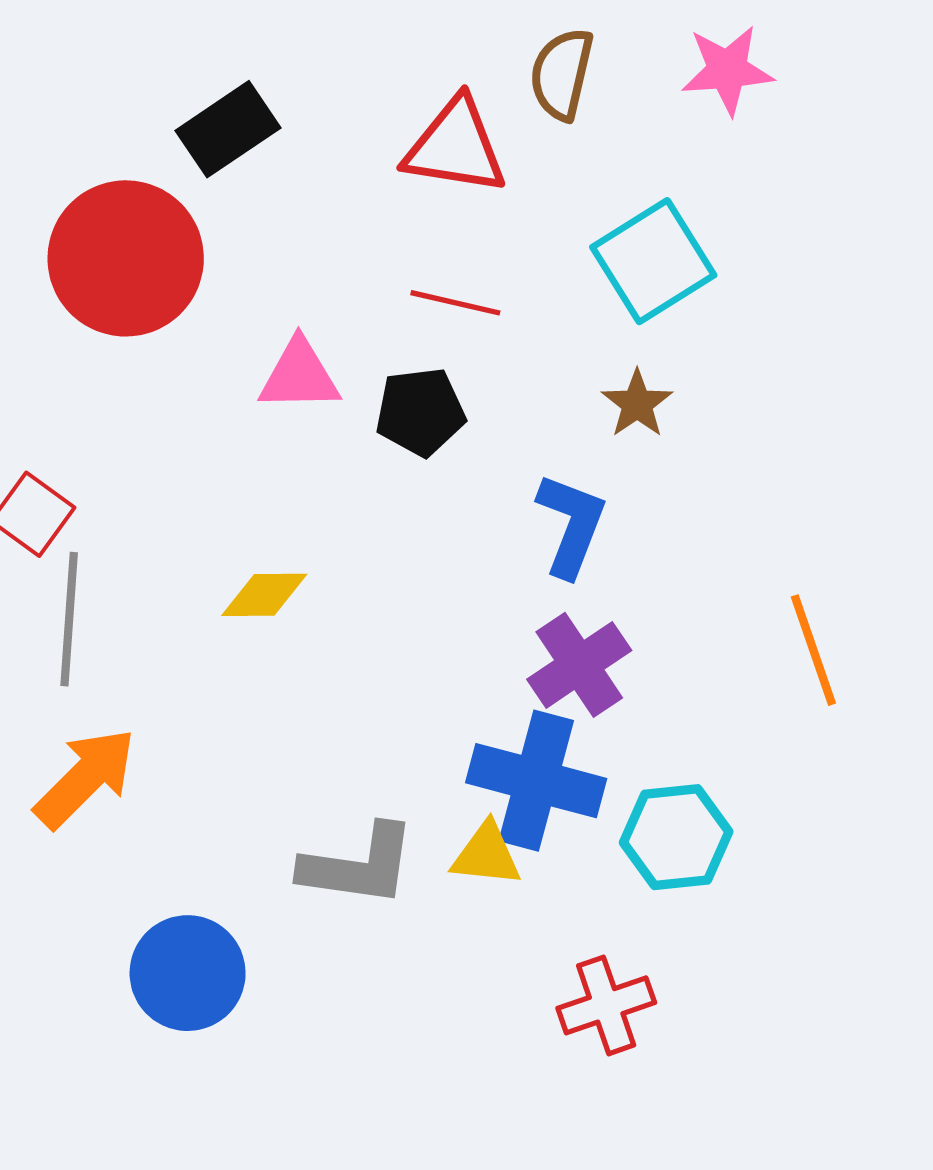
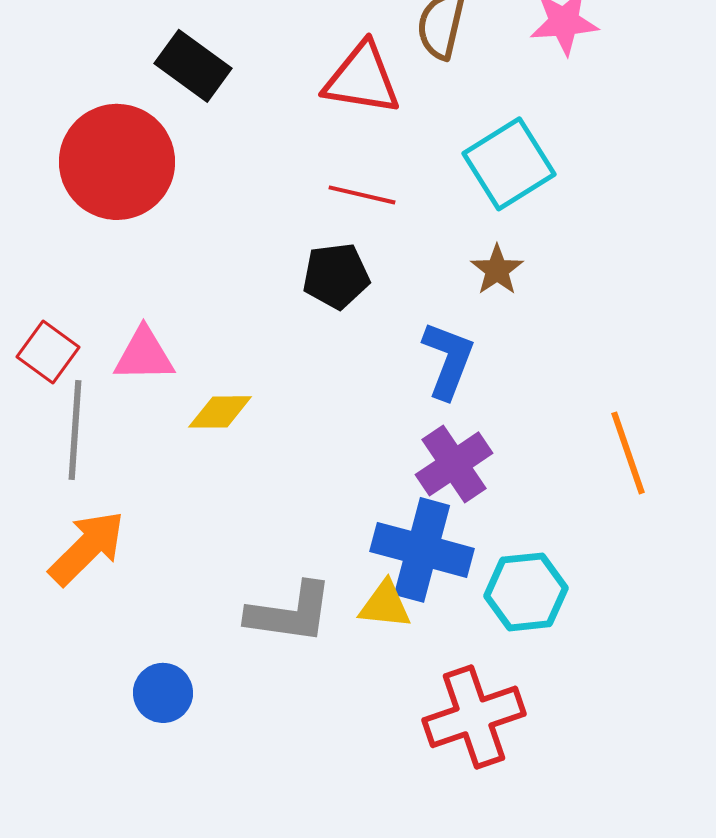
black rectangle: (228, 129) -> (193, 66), turned 70
pink triangle: (299, 376) -> (144, 355), moved
blue circle: (188, 973) -> (163, 693), size x0.7
red cross: (606, 1005) -> (474, 717), size x1.4

